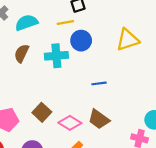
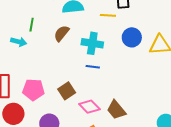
blue circle: (81, 41) -> (132, 37), moved
blue line: (99, 83) -> (93, 67), moved

